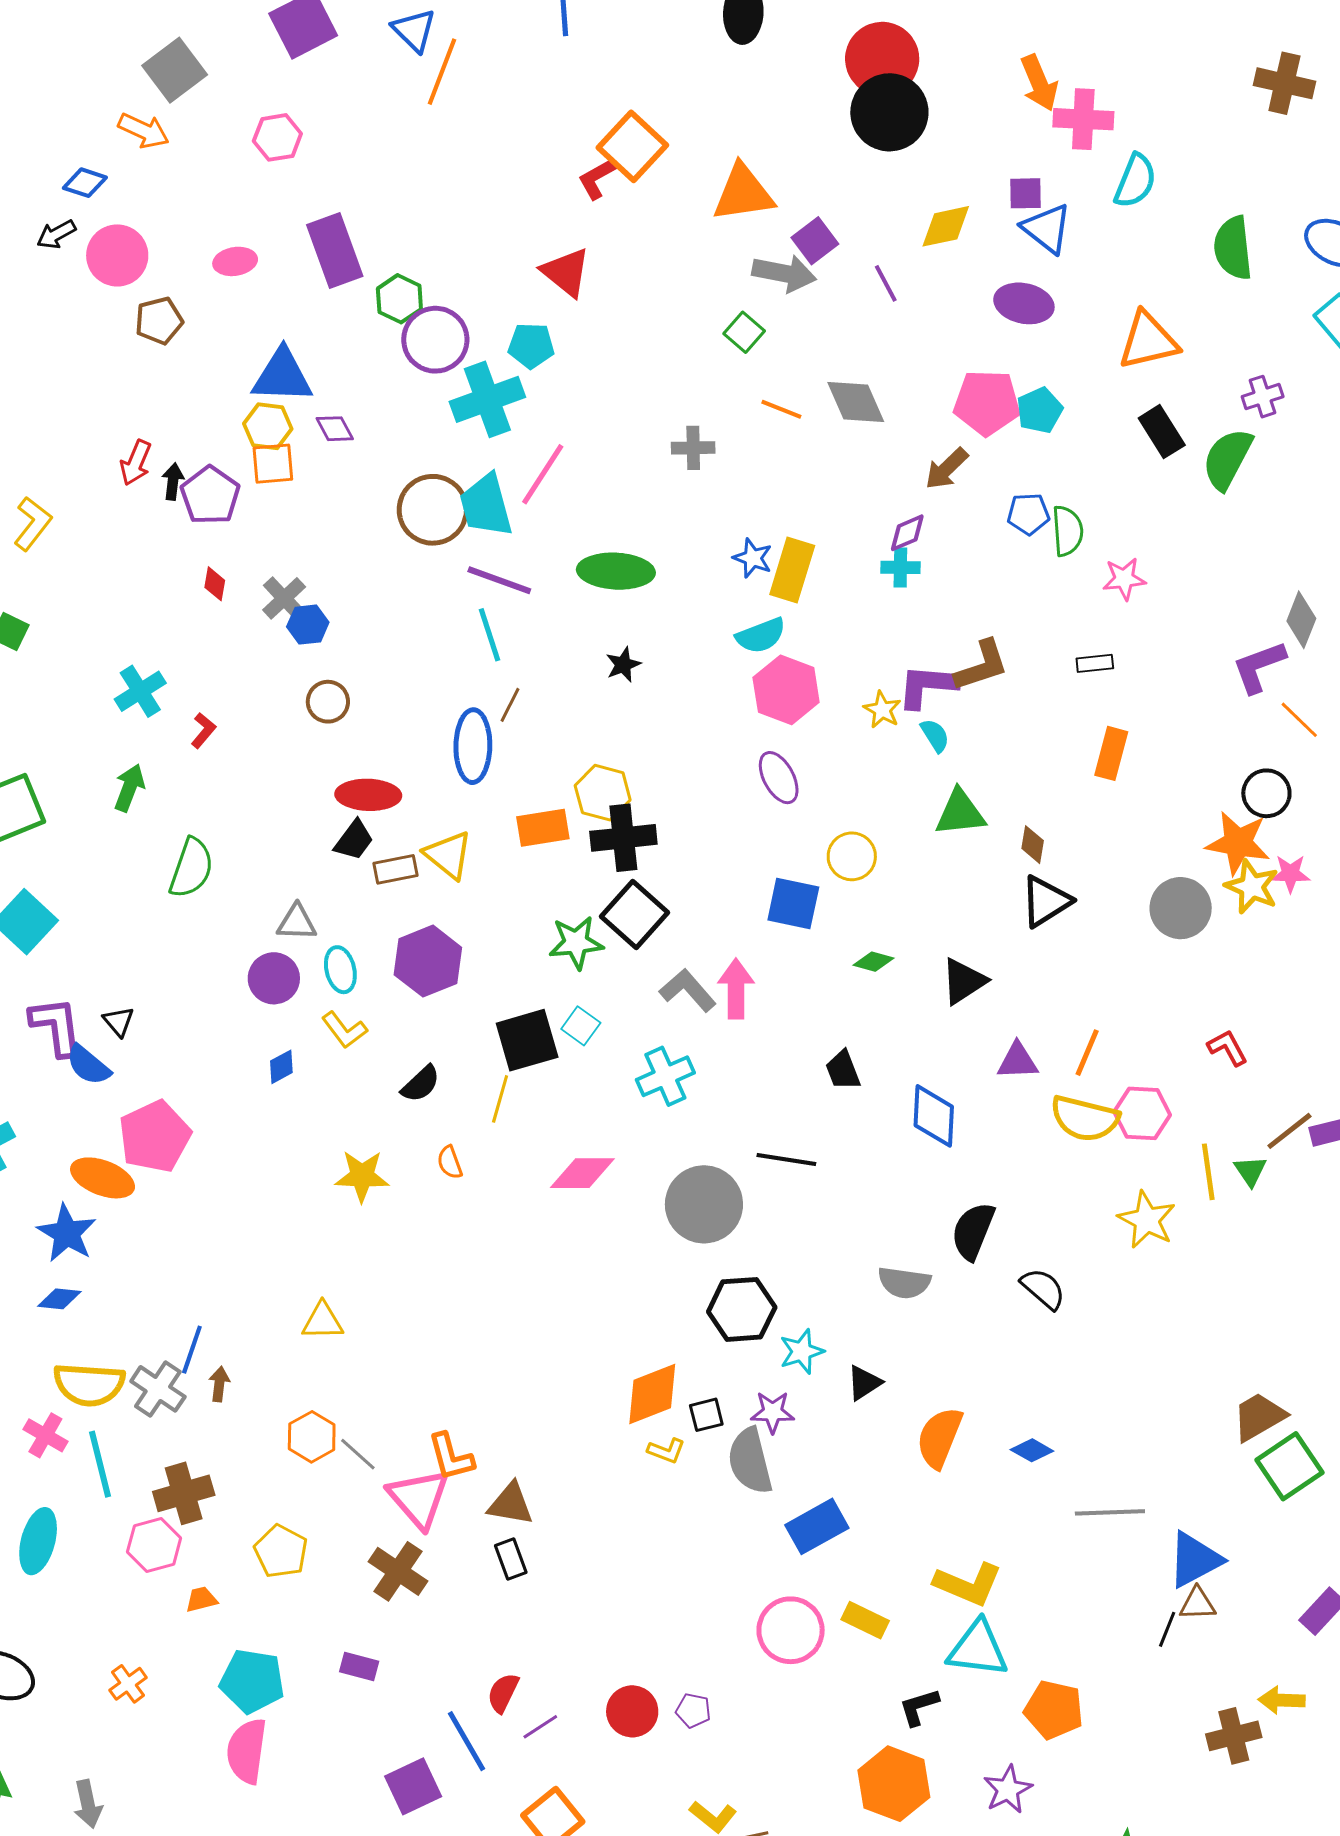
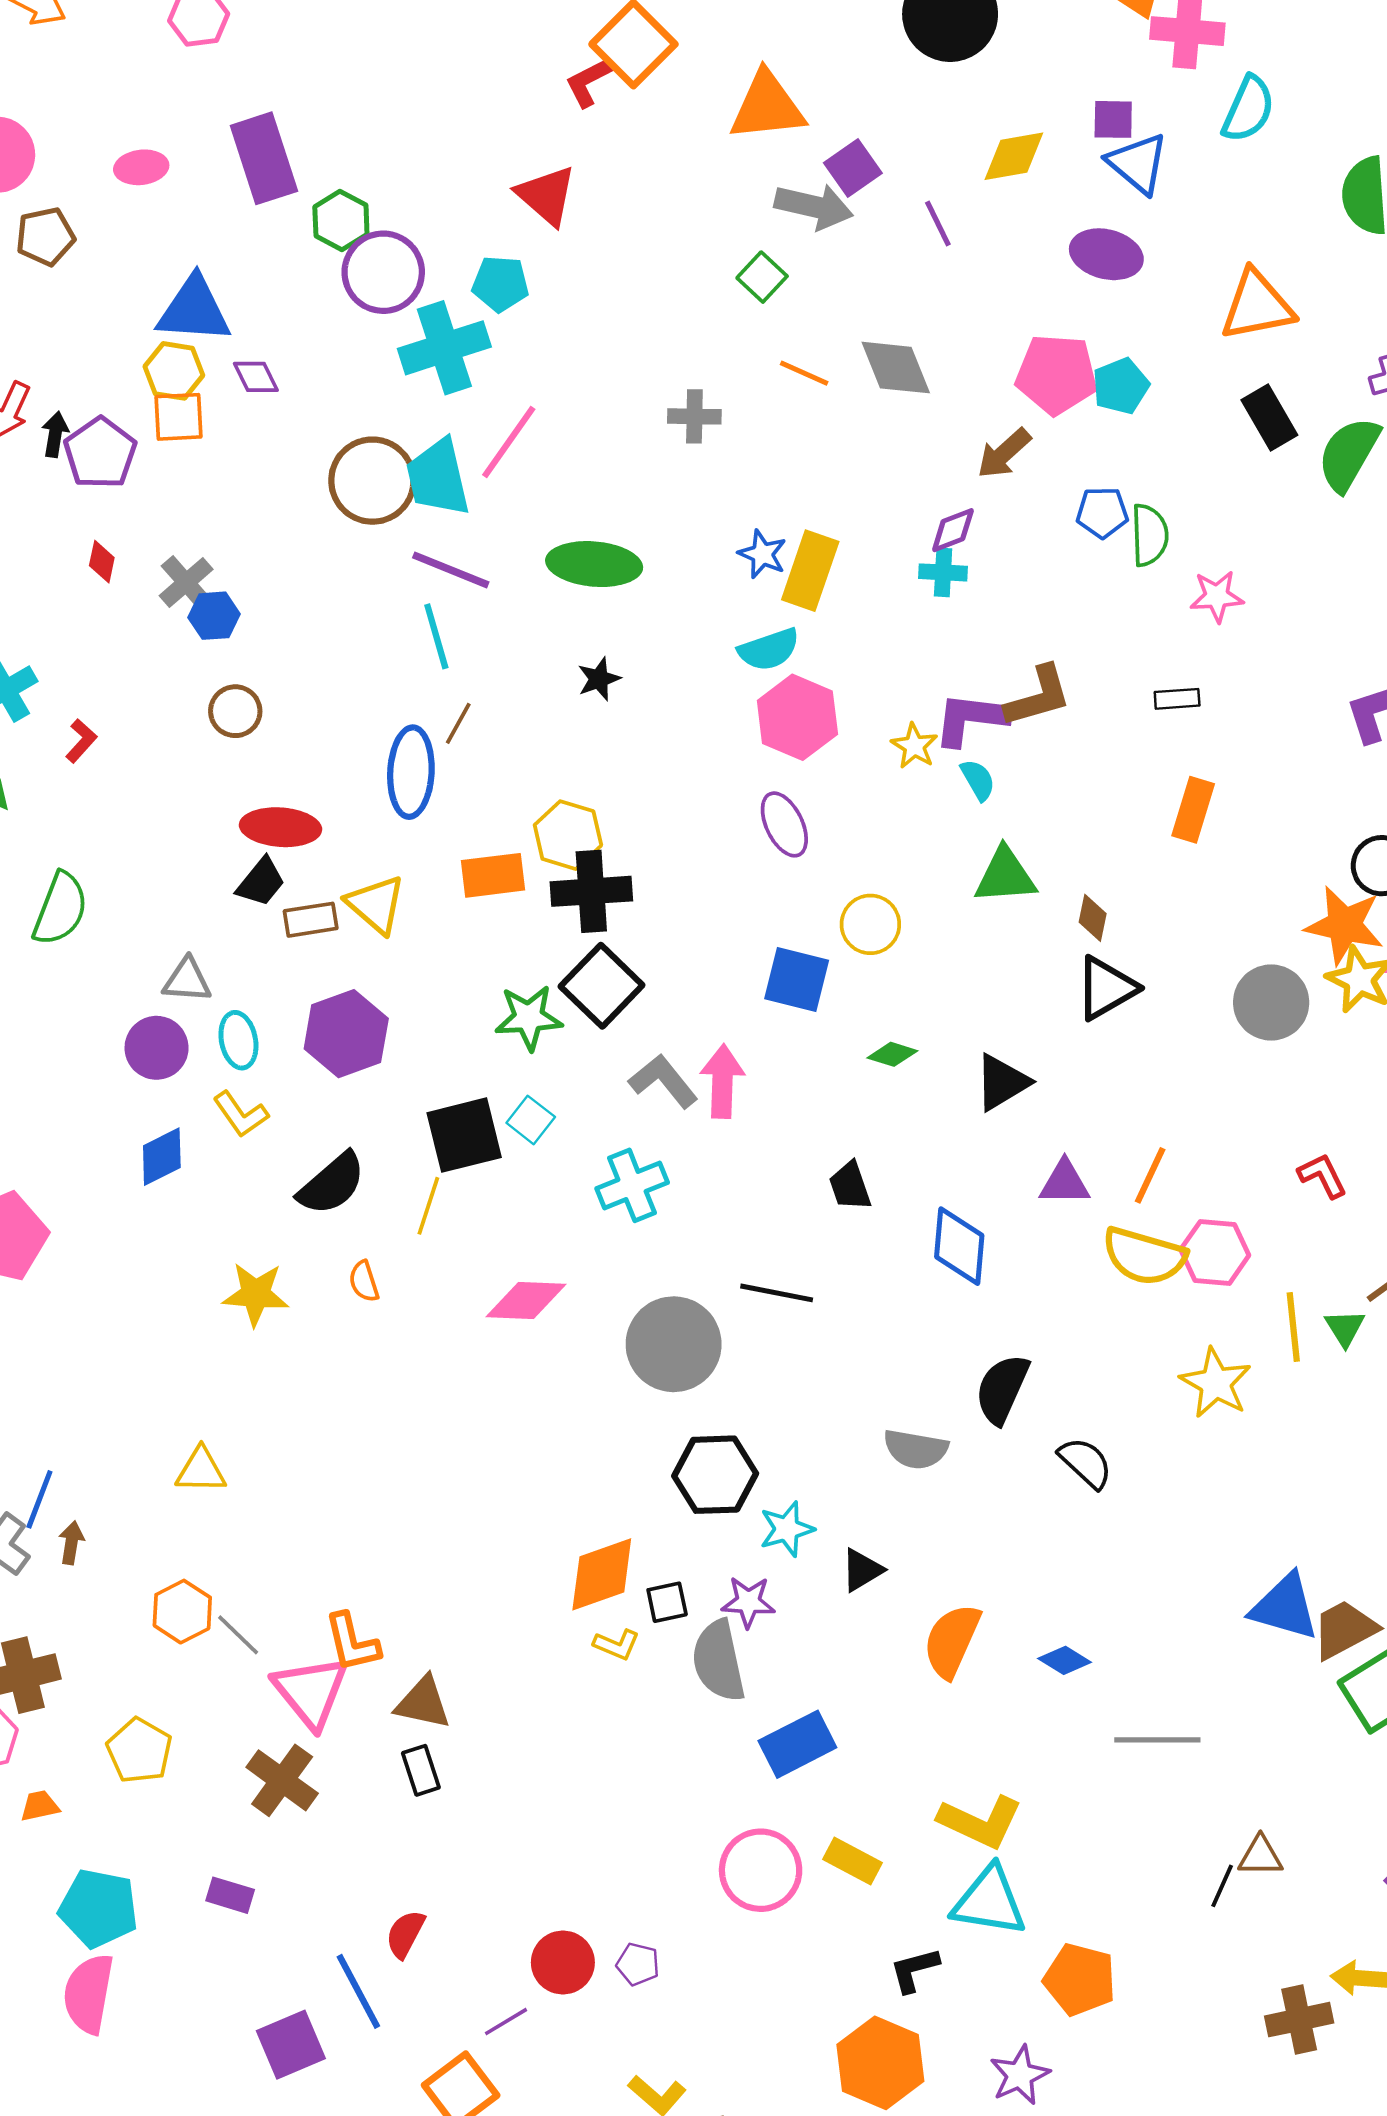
blue diamond: (281, 1067) -> (162, 1157), size x1.4
black semicircle: (421, 1084) -> (332, 1184), size x1.4
blue triangle: (1195, 1560) -> (1285, 1607), moved, turned 42
purple line: (540, 1727) -> (506, 2022), moved

